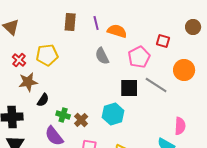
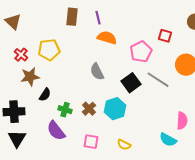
orange semicircle: (117, 31) -> (107, 38), moved
gray semicircle: (102, 56) -> (97, 72), moved
black square: (129, 88) -> (131, 83), turned -36
brown cross: (81, 120) -> (89, 109), moved

